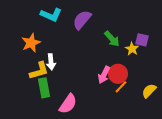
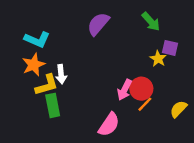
cyan L-shape: (51, 15) -> (37, 40), moved
green arrow: (112, 39) -> (151, 22), moved
orange star: (31, 43) -> (34, 65), moved
pink semicircle: (68, 104) -> (109, 125), moved

